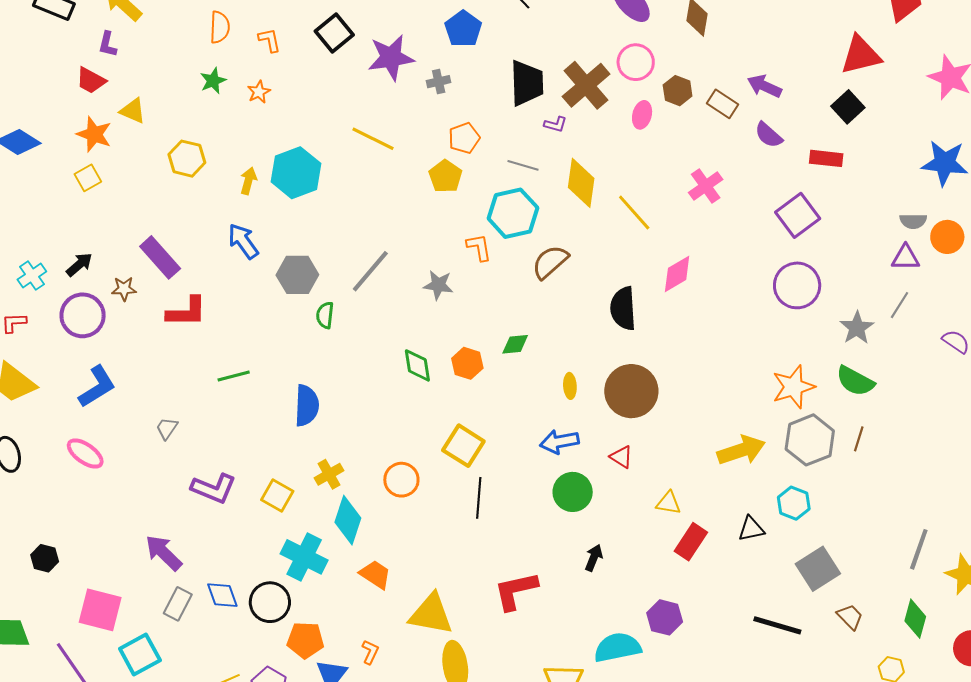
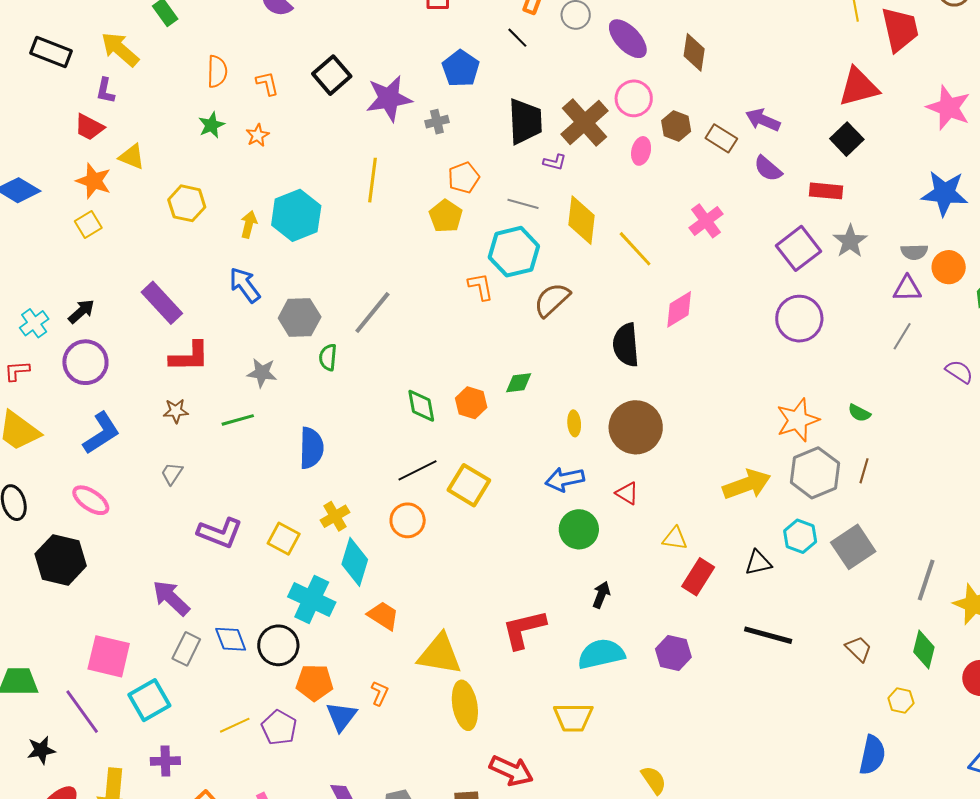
yellow line: (373, 139) -> (373, 180), turned 72
gray star: (438, 285) -> (262, 373), moved
brown star: (124, 289) -> (176, 411), moved
gray star: (857, 328) -> (850, 241), moved
green semicircle: (855, 381) -> (859, 413), size x0.6
black line: (479, 498) -> (417, 470), moved, turned 60
black hexagon: (45, 558) -> (61, 560), moved, size x1.8
gray square: (818, 569) -> (853, 547), moved
black line: (777, 625) -> (768, 635), moved
cyan semicircle: (617, 647) -> (601, 654), moved

